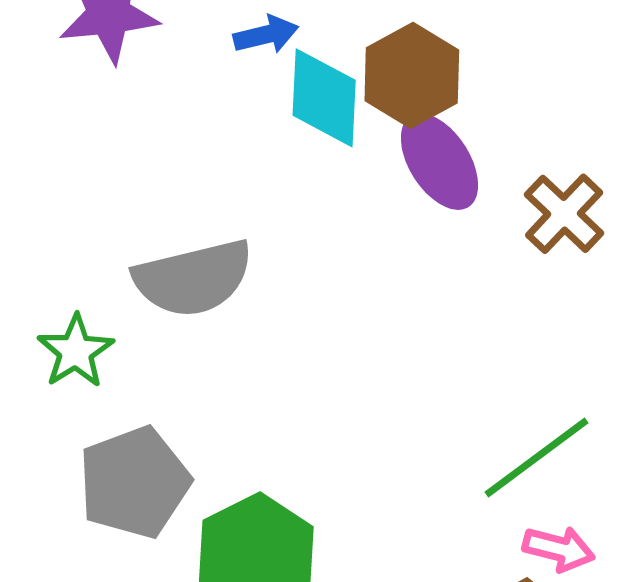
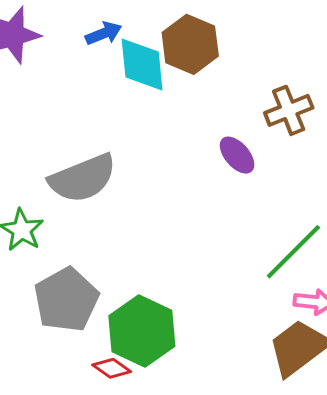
purple ellipse: (439, 162) -> (237, 155), moved, size x0.7
brown cross: (564, 214) -> (289, 110), turned 33

